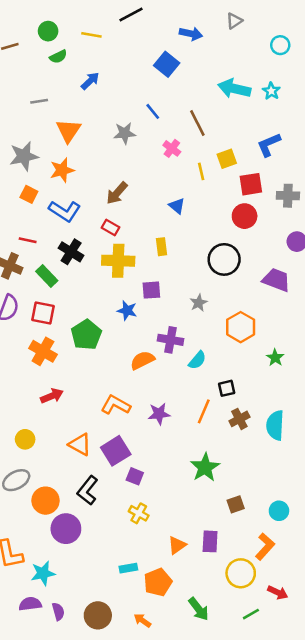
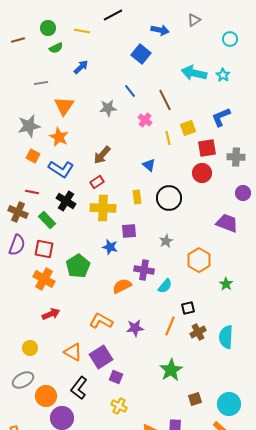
orange star: (62, 170) -> (59, 137), turned -30
red rectangle: (111, 228) -> (97, 182), turned -64
black circle: (224, 259) -> (169, 198), moved
cyan circle: (279, 511) -> (229, 404), size x1.5

